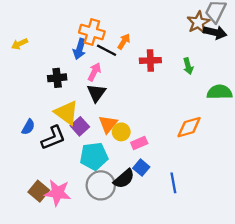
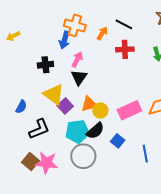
black line: (107, 50) -> (124, 24), moved
orange triangle: (108, 124) -> (89, 104), turned 36
black L-shape: (53, 138) -> (39, 129), moved
pink rectangle: (139, 143) -> (129, 110), moved, size x1.6
black semicircle: (124, 179) -> (95, 131), moved

